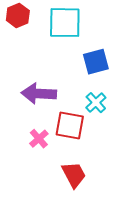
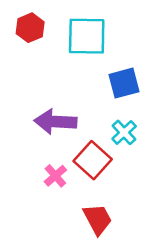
red square: (70, 126) -> (93, 160), turned 32

